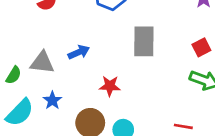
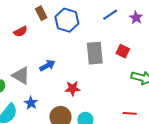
red square: (201, 47) -> (123, 51), moved, turned -32
gray triangle: (42, 63) -> (21, 76), turned 30

